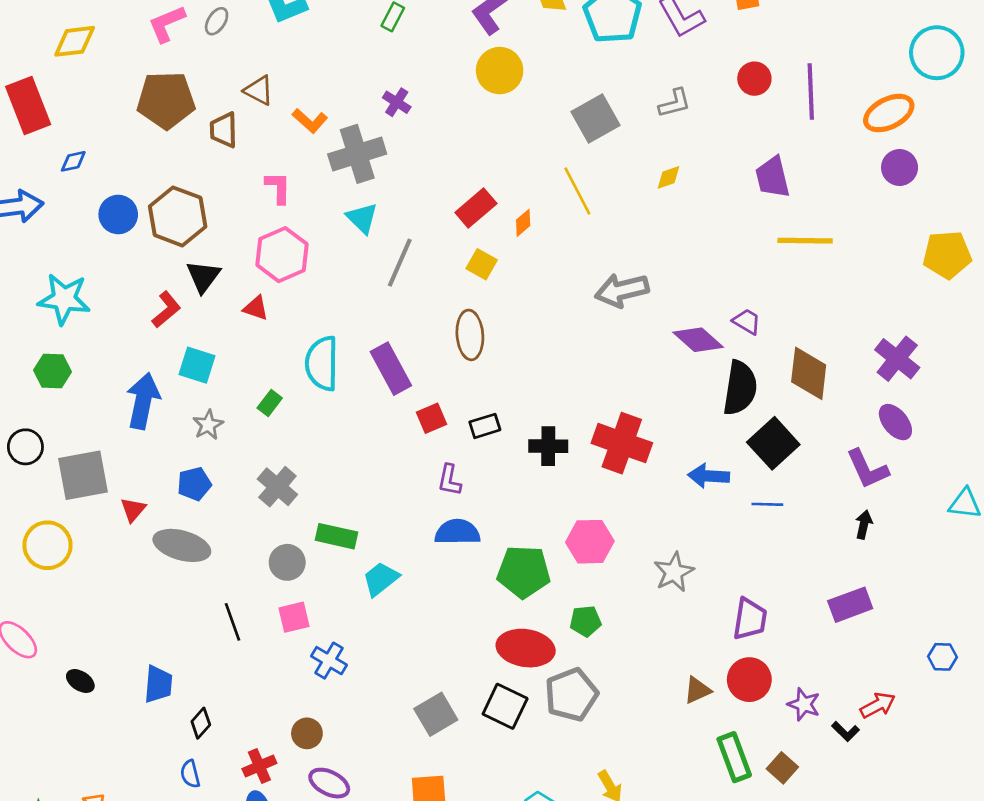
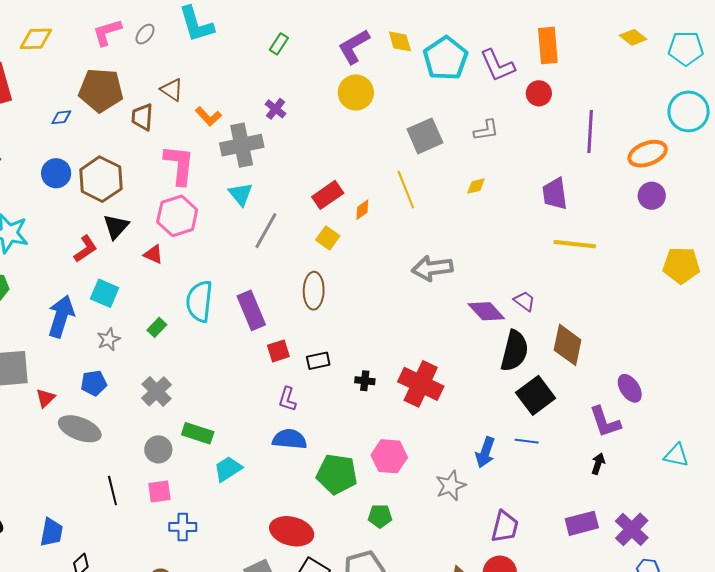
red circle: (754, 79) -> (539, 93), moved
blue diamond: (73, 161) -> (61, 117), moved
pink L-shape: (278, 188) -> (179, 165), size x1.6
purple cross: (897, 359) -> (632, 529), moved
black cross: (548, 446) -> (365, 381), size x0.7
blue arrow: (709, 476) -> (485, 452), moved, turned -80
red ellipse: (526, 648) -> (292, 531), moved
blue cross: (329, 661) -> (183, 527), turned -36

